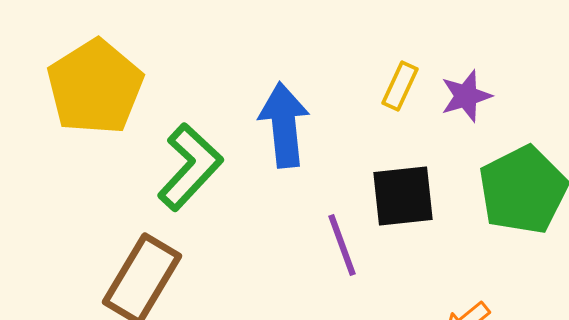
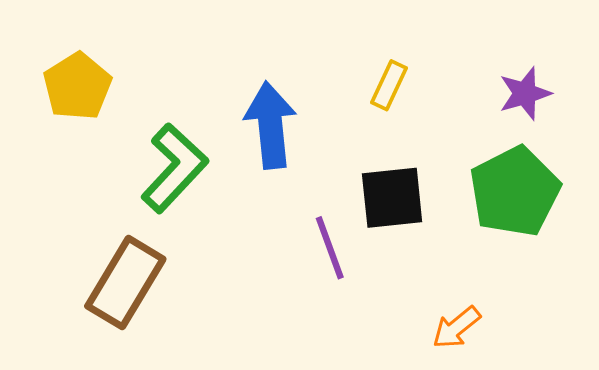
yellow pentagon: (95, 87) -> (77, 86), size x0.7
purple star: (466, 96) -> (525, 93), moved

